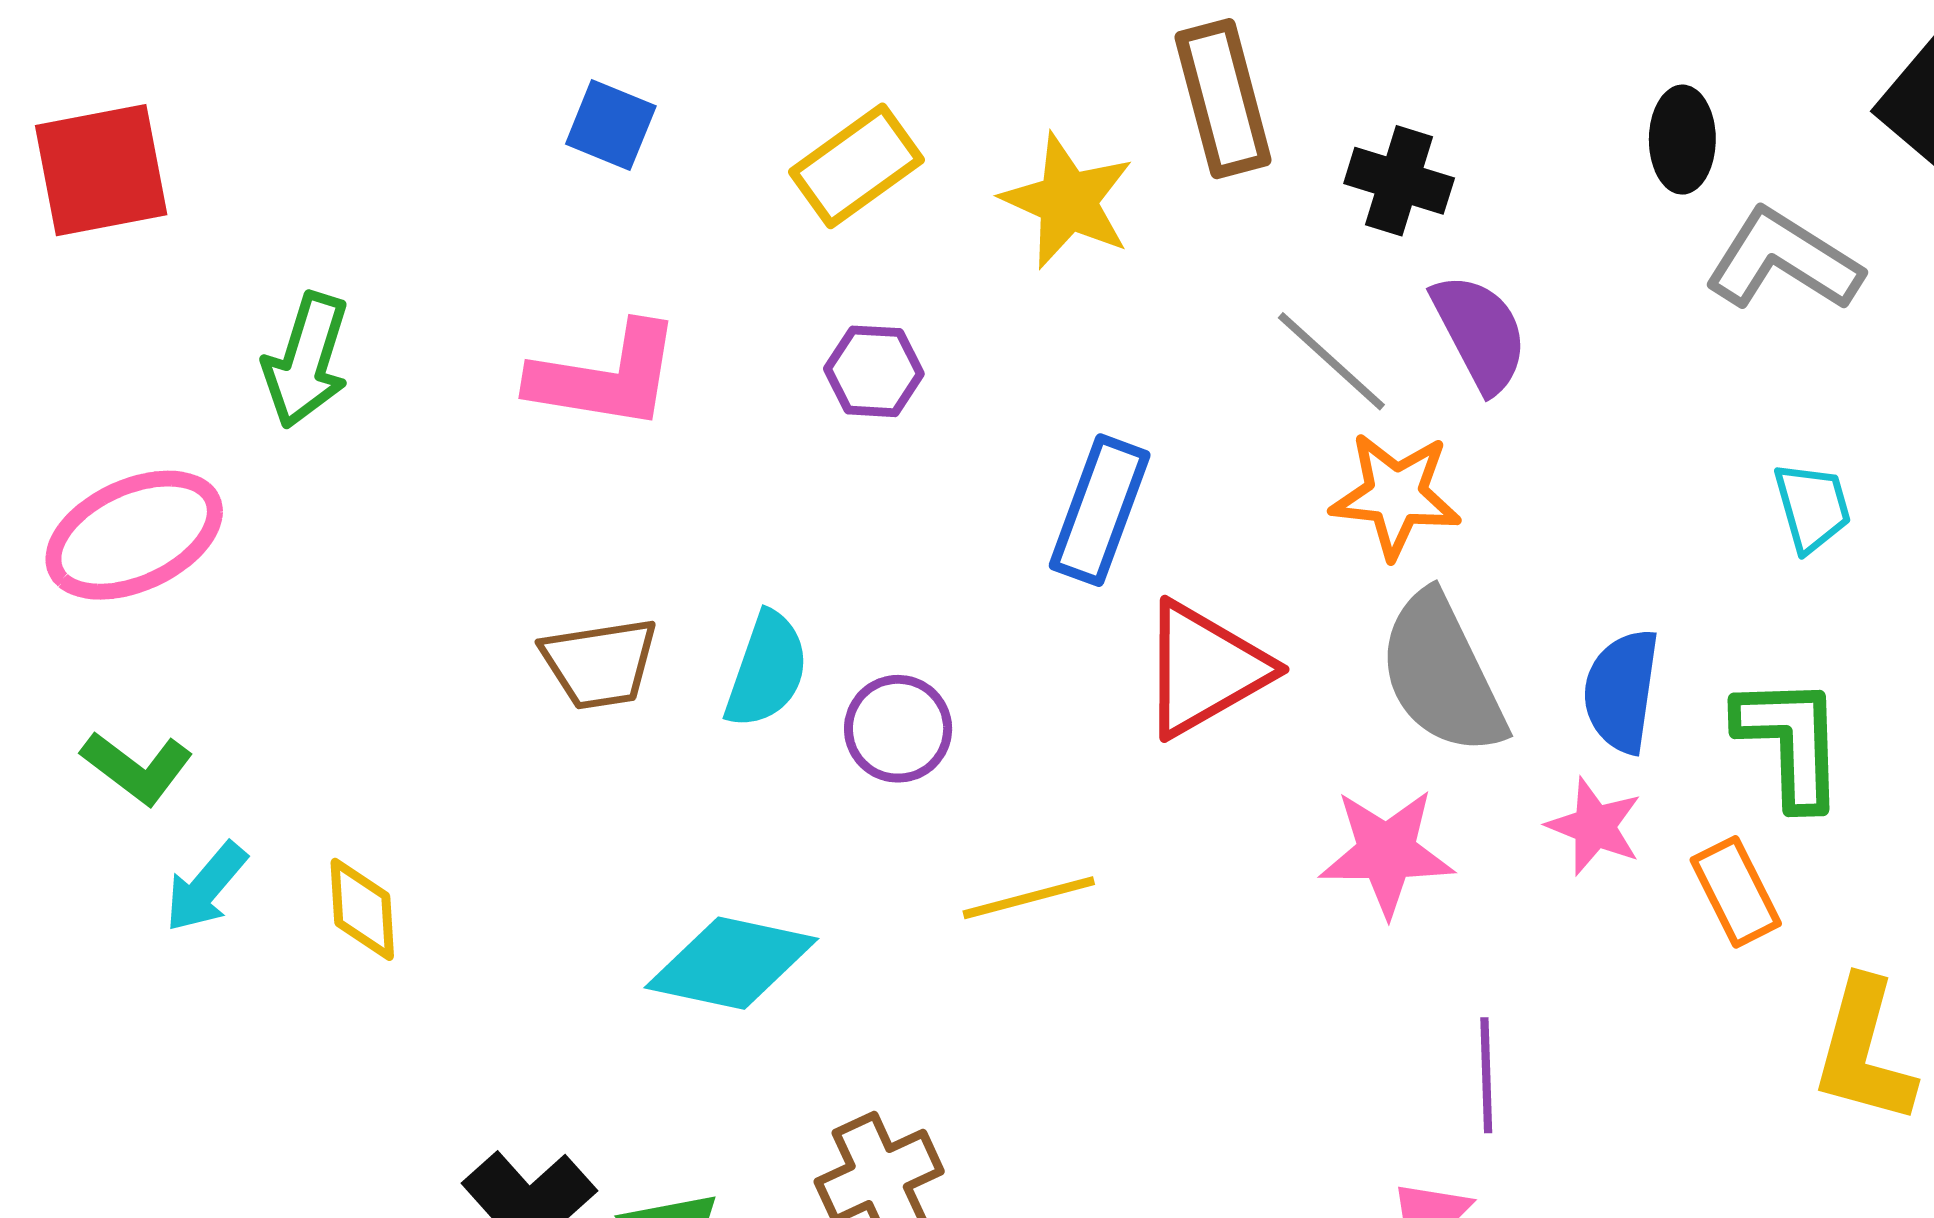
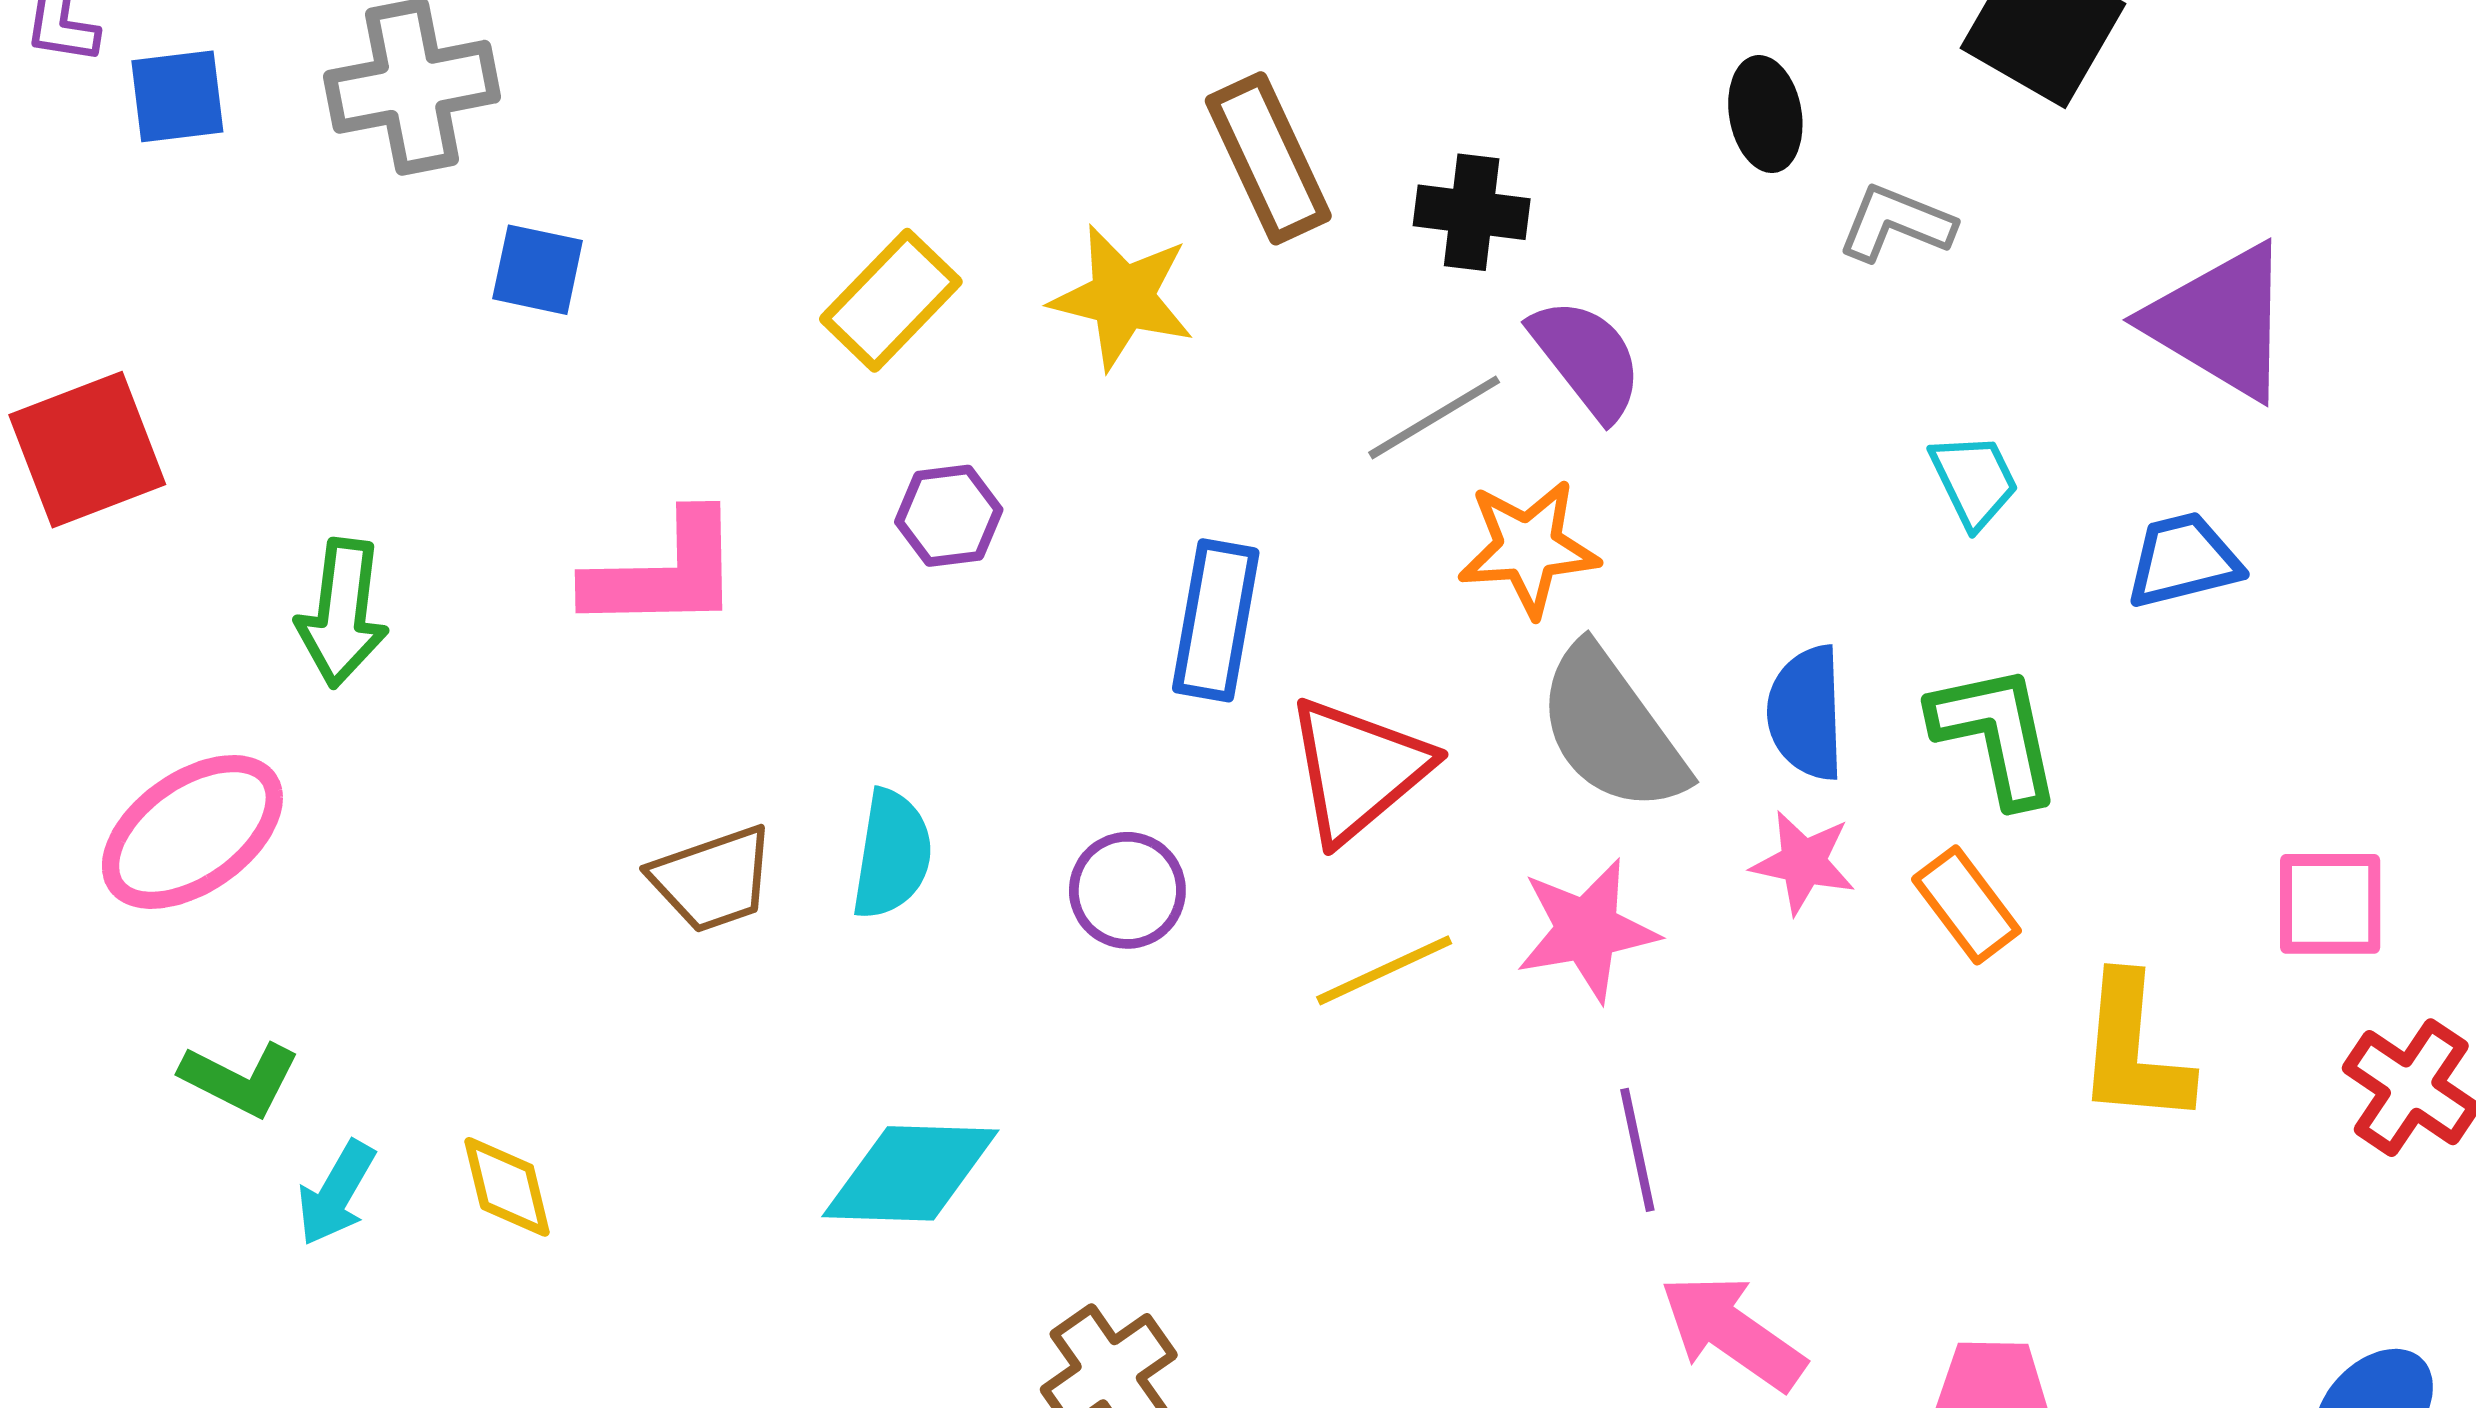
blue square: (611, 125) -> (538, 270), moved
gray L-shape: (1783, 260) -> (1896, 223), size x0.7
gray line: (1331, 361) -> (1434, 417), turned -63
purple circle: (898, 729) -> (1127, 890), moved
yellow line: (1029, 898) -> (1384, 970), moved
purple line: (1486, 1075) -> (1637, 1150), moved

